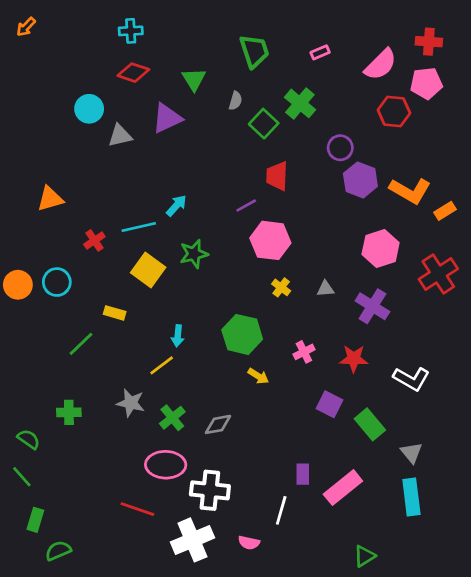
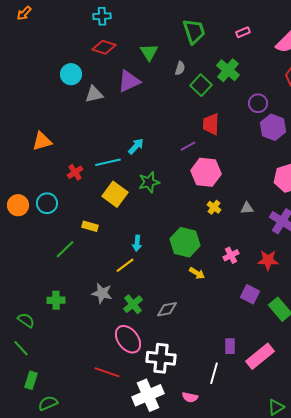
pink ellipse: (166, 465) -> (128, 339), turned 52

